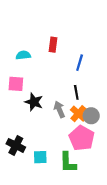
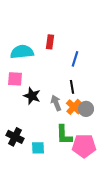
cyan semicircle: (23, 55) -> (22, 52), size x1.6
pink pentagon: (82, 138) -> (84, 146), moved, turned -30
green L-shape: (68, 162) -> (64, 135), moved

